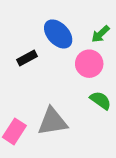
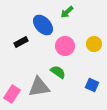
green arrow: (100, 34) -> (67, 12), moved
green semicircle: (100, 100) -> (58, 72), moved

